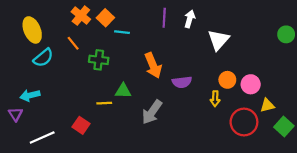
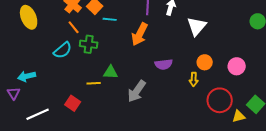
orange line: (73, 43) -> (74, 27), moved
cyan semicircle: (43, 58) -> (63, 50), moved
orange arrow: (153, 65) -> (140, 34), moved, turned 50
pink circle: (251, 84) -> (237, 66), moved
yellow triangle: (267, 105) -> (239, 116), moved

